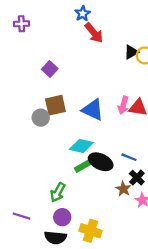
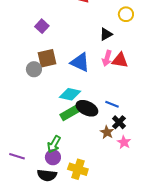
black triangle: (131, 52) -> (106, 34), moved
green rectangle: (83, 166) -> (71, 112), size x1.5
green arrow: (58, 192) -> (54, 144), moved

